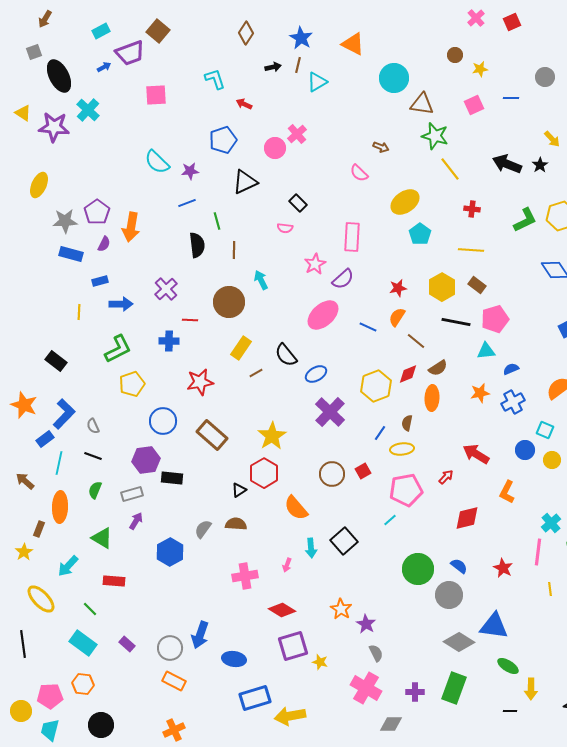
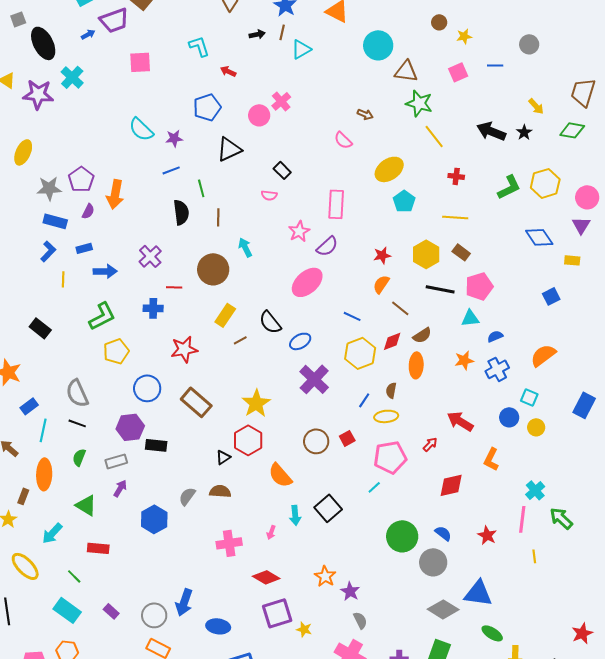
blue line: (368, 327) -> (352, 316), moved
blue L-shape: (64, 414) -> (48, 251), moved, size x0.7
gray semicircle: (93, 426) -> (77, 393), size x1.8

